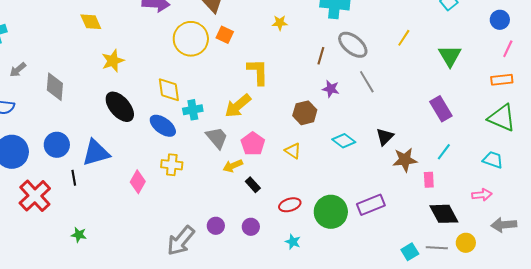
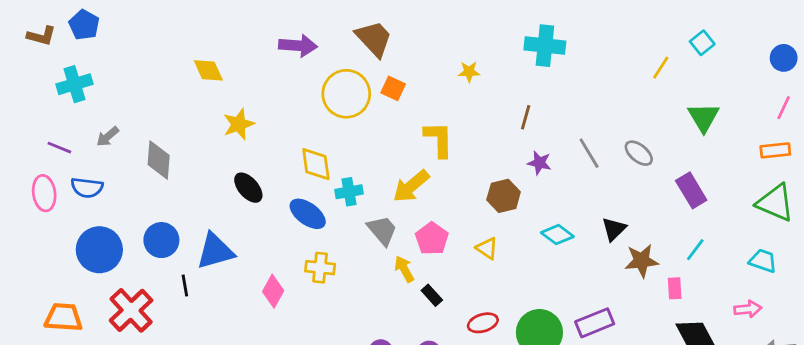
blue circle: (500, 20) -> (784, 58), moved
yellow line: (404, 38) -> (661, 68), moved
gray ellipse: (353, 45) -> (639, 153), moved, size x0.7
black ellipse: (120, 107) -> (248, 188), size x0.7
yellow arrow: (233, 166) -> (404, 269), turned 84

